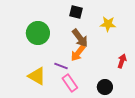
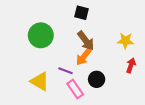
yellow star: (108, 24) -> (126, 41), moved
black circle: (105, 87) -> (97, 79), moved

